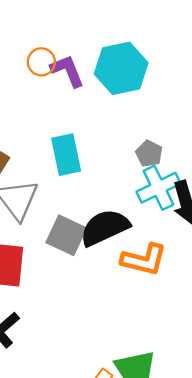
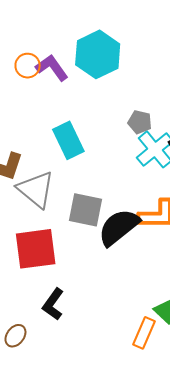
black semicircle: (105, 228) -> (119, 227), moved

